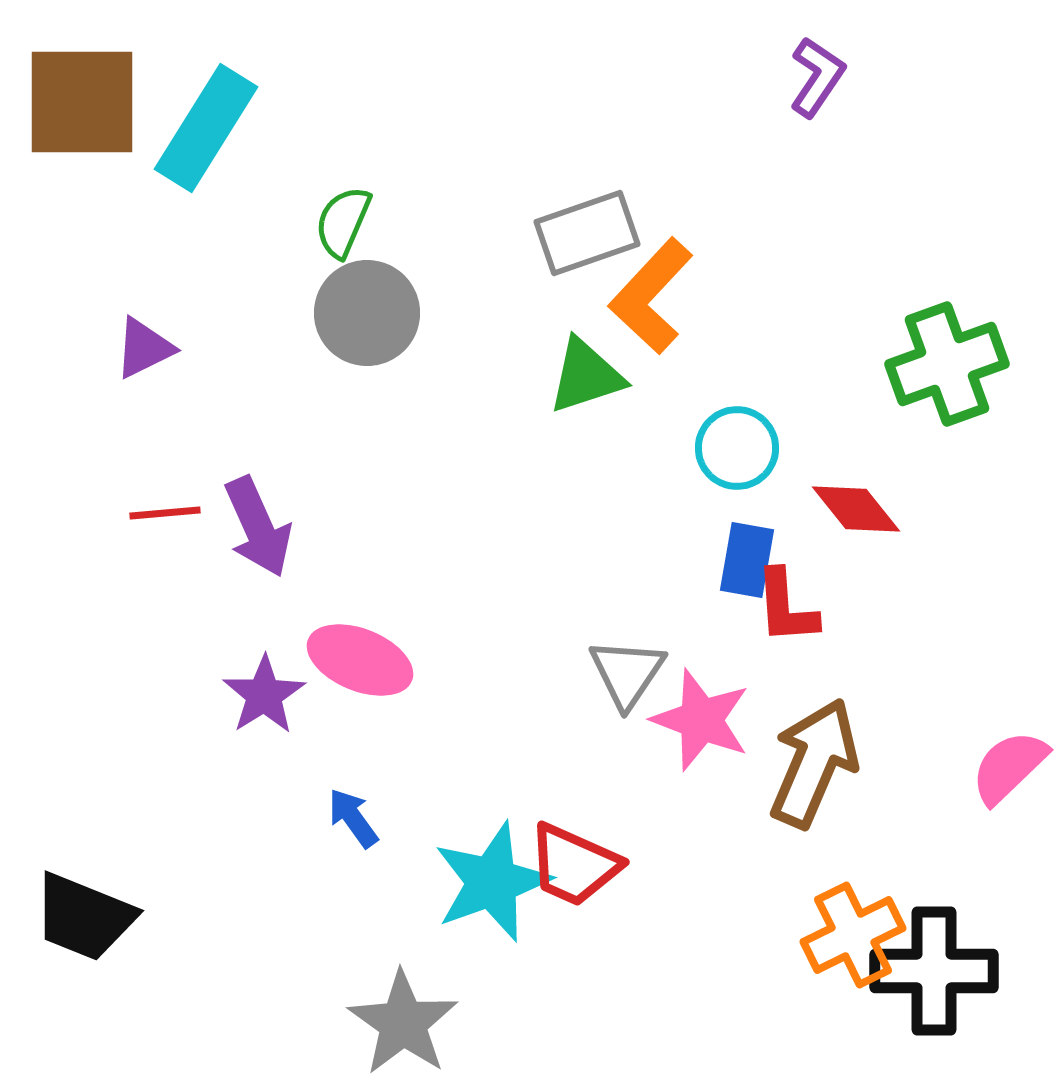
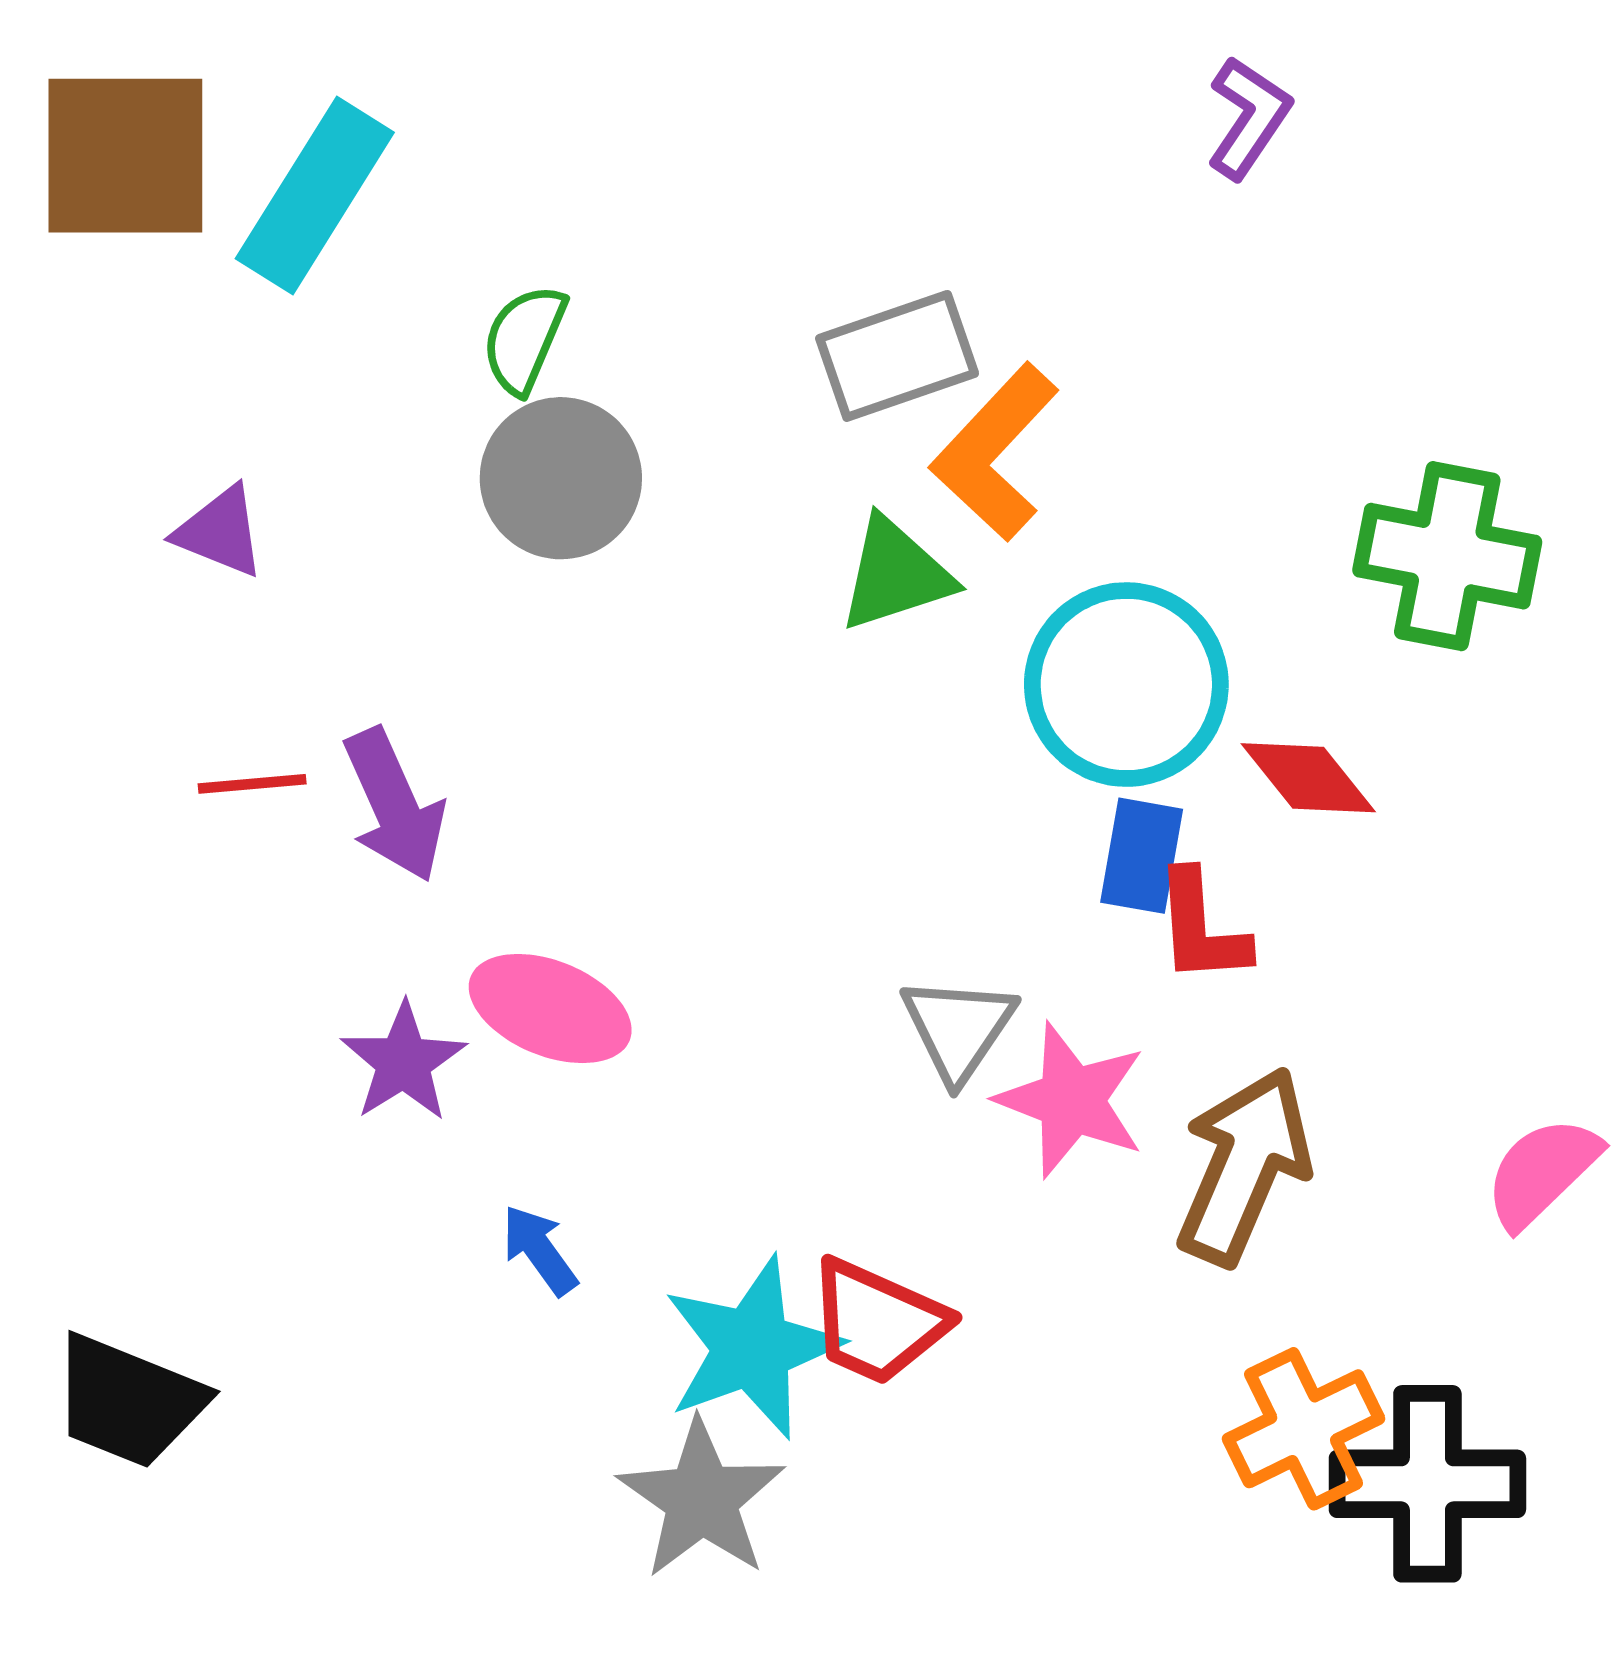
purple triangle: (144, 348) -> (220, 532), turned 48
green cross: (947, 364) -> (1447, 556), turned 31
cyan circle: (737, 448) -> (1126, 685), size x1.6
gray star: (403, 1023) -> (701, 1499), moved

